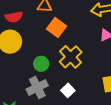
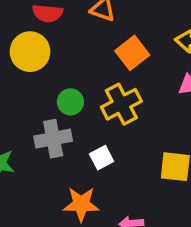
orange square: (57, 27) -> (132, 53), moved

